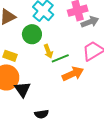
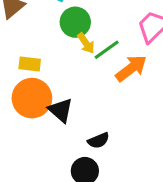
green circle: (32, 34) -> (75, 22), moved

